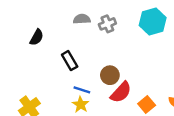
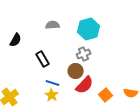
cyan hexagon: (153, 21) -> (89, 29), moved
gray cross: (107, 24) -> (84, 54), moved

